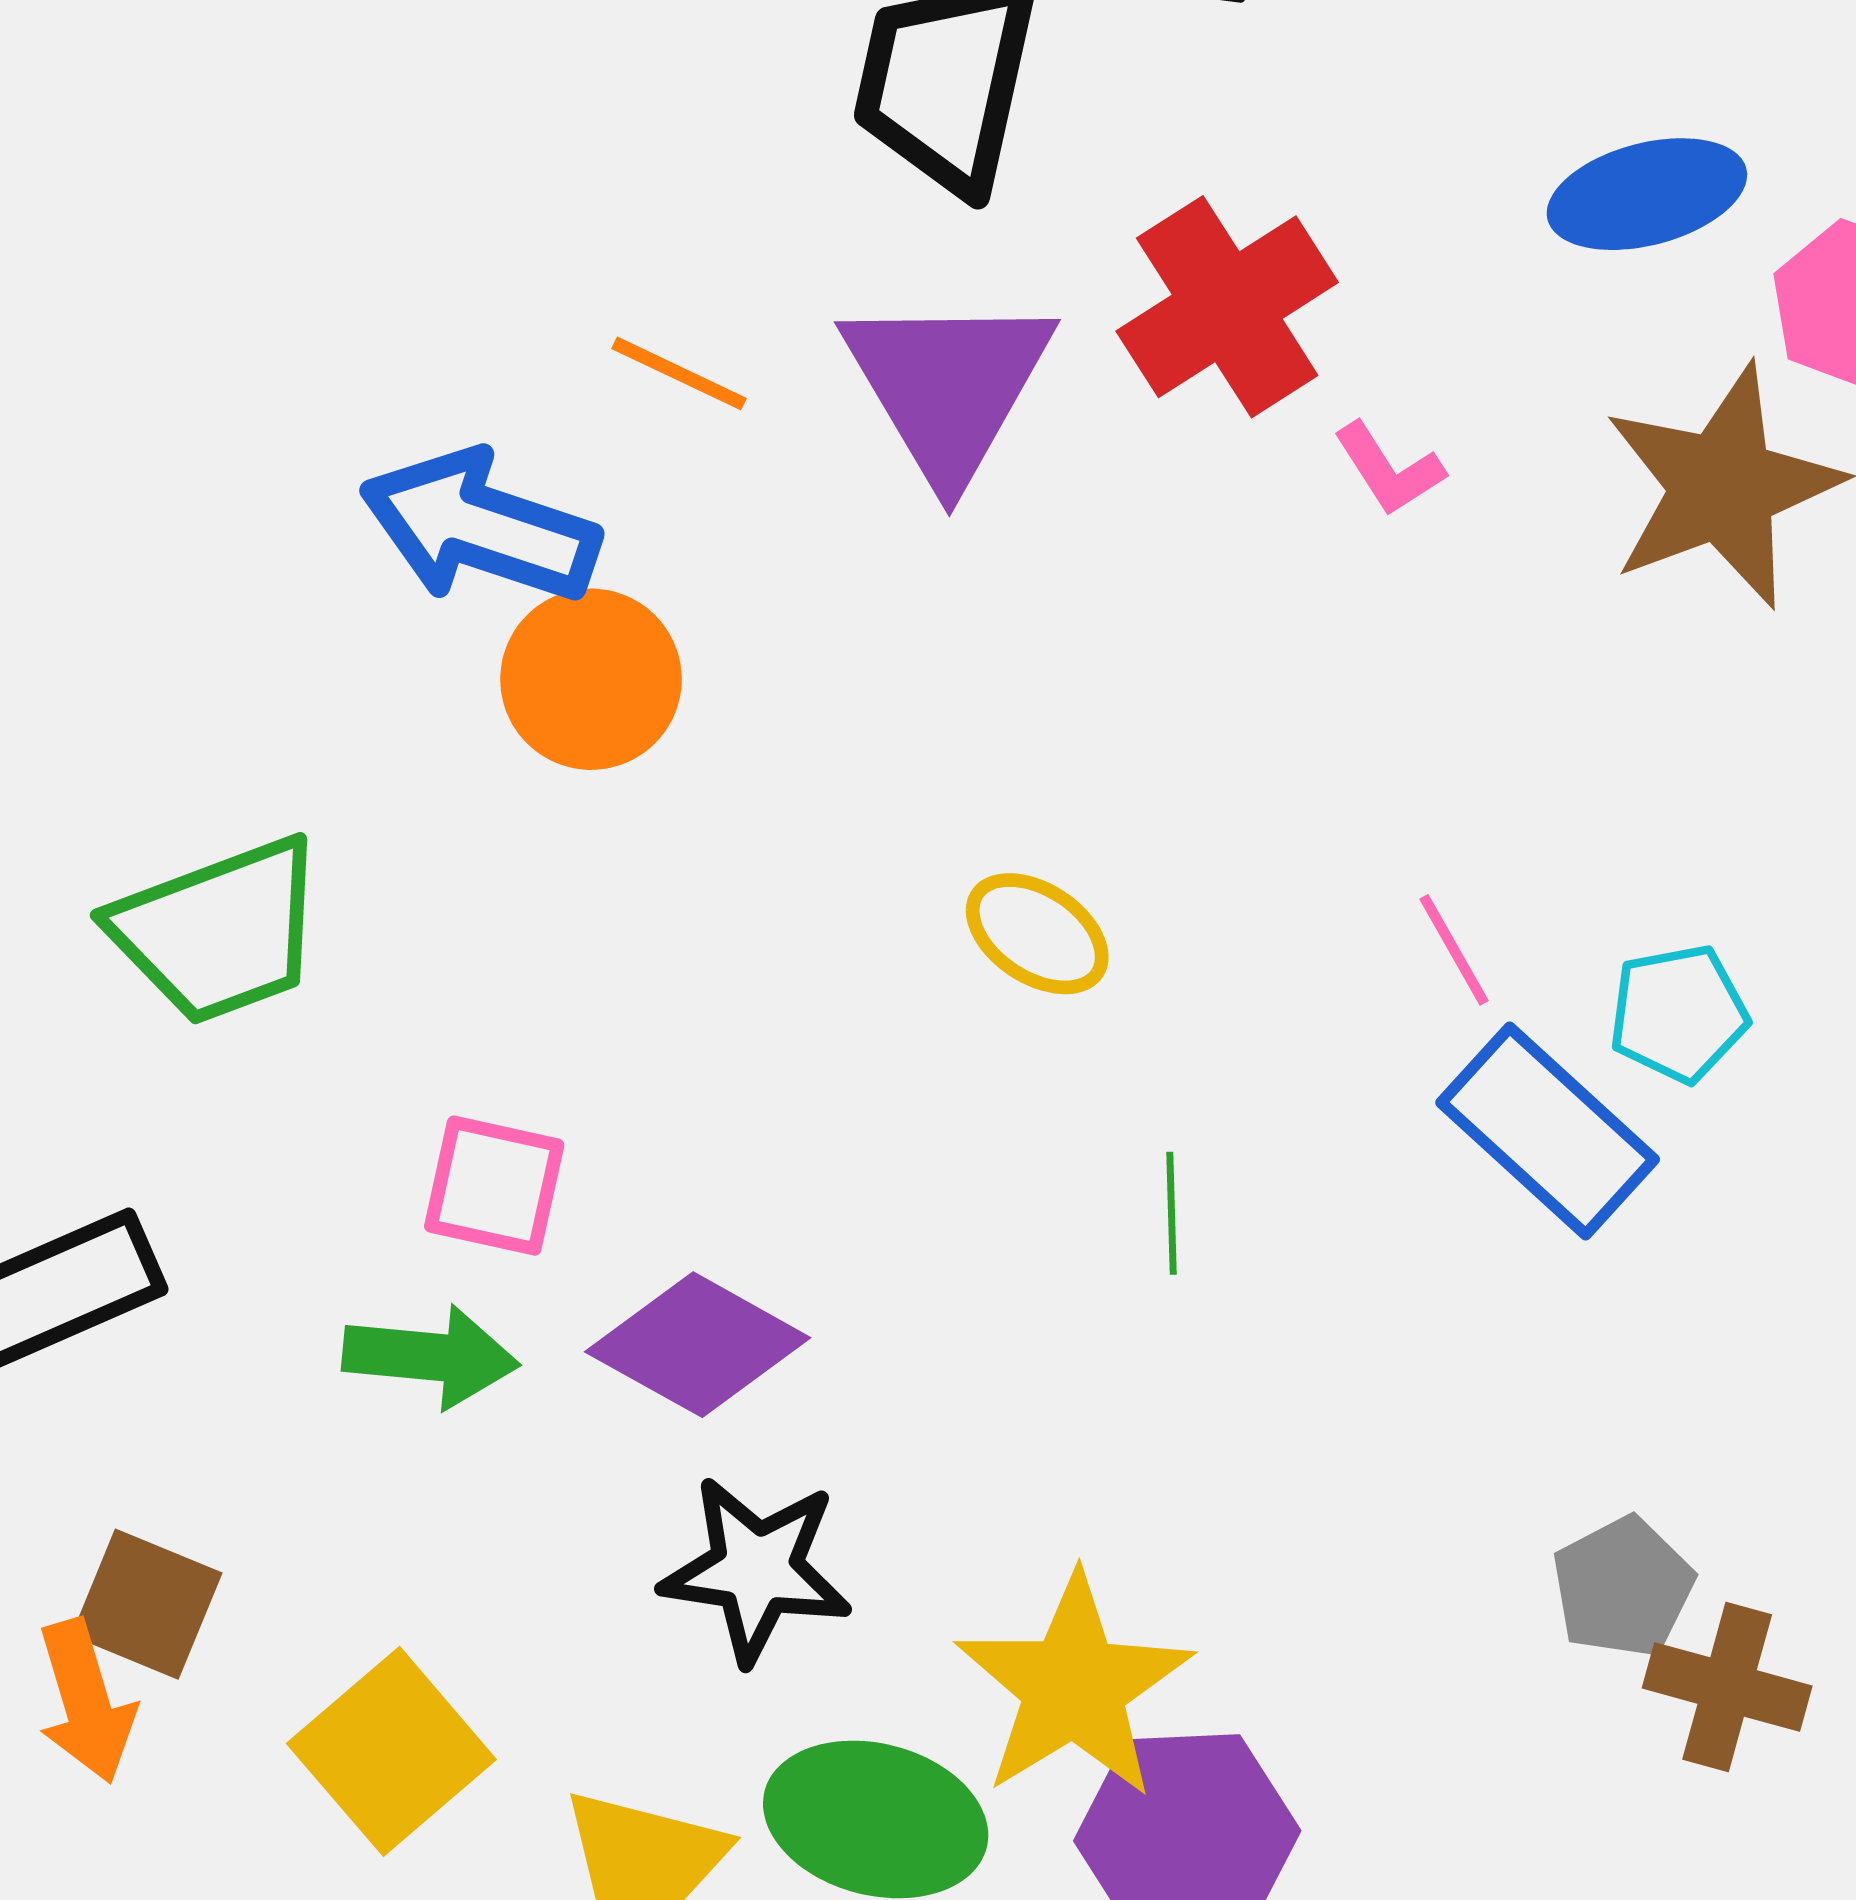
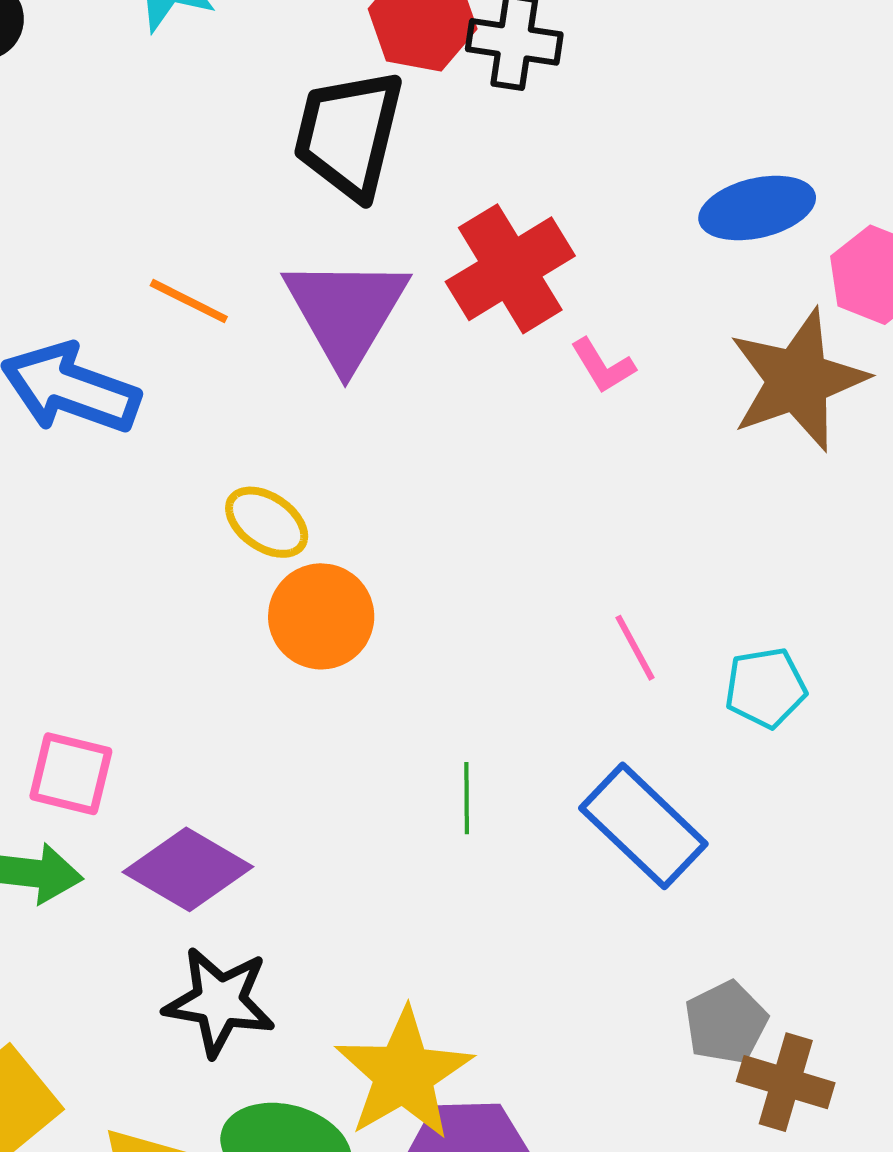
orange circle: (591, 679) -> (321, 616), moved
yellow ellipse: (1037, 934) -> (267, 522), moved
blue rectangle: (1548, 1131) -> (643, 826), moved

